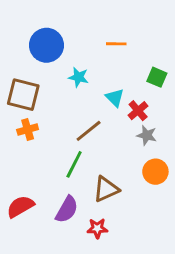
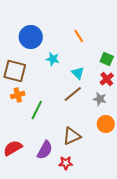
orange line: (116, 44) -> (79, 36), turned 56
red cross: (138, 111) -> (107, 79), moved
brown line: (89, 131) -> (73, 94), moved
green line: (74, 164) -> (37, 110), moved

